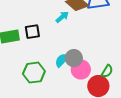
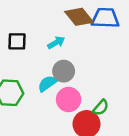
cyan arrow: (62, 17) -> (56, 43), moved
gray circle: (74, 58) -> (64, 71), moved

